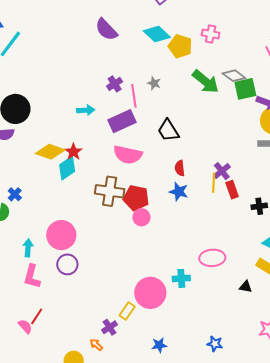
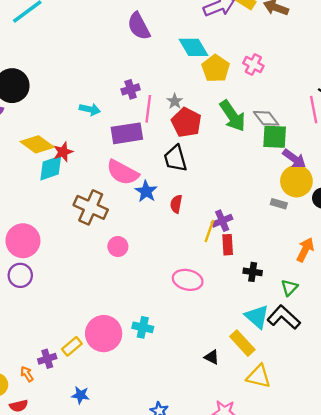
blue star: (179, 192) -> (146, 191), moved
red pentagon: (136, 198) -> (186, 122), moved
pink ellipse: (212, 258) -> (188, 280), moved
blue star: (159, 345) -> (80, 395), moved

